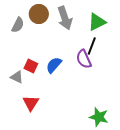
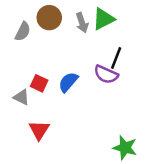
gray arrow: (65, 18) -> (82, 23), size x0.7
green triangle: (97, 22) -> (104, 19), moved
purple semicircle: (84, 59) -> (106, 74), turned -42

